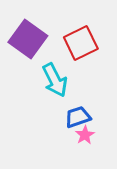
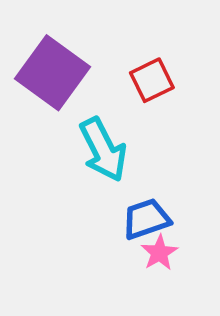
red square: (81, 43) -> (152, 80), size x0.7

